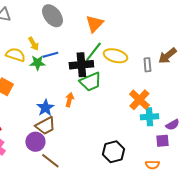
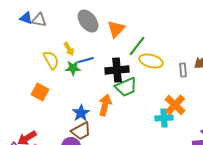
orange triangle: (94, 24) -> (116, 29), moved
green line: (93, 52) -> (137, 46), moved
yellow semicircle: (15, 55) -> (51, 60), turned 42
orange arrow: (69, 100) -> (105, 105), size x1.5
cyan cross: (149, 117) -> (164, 118), moved

